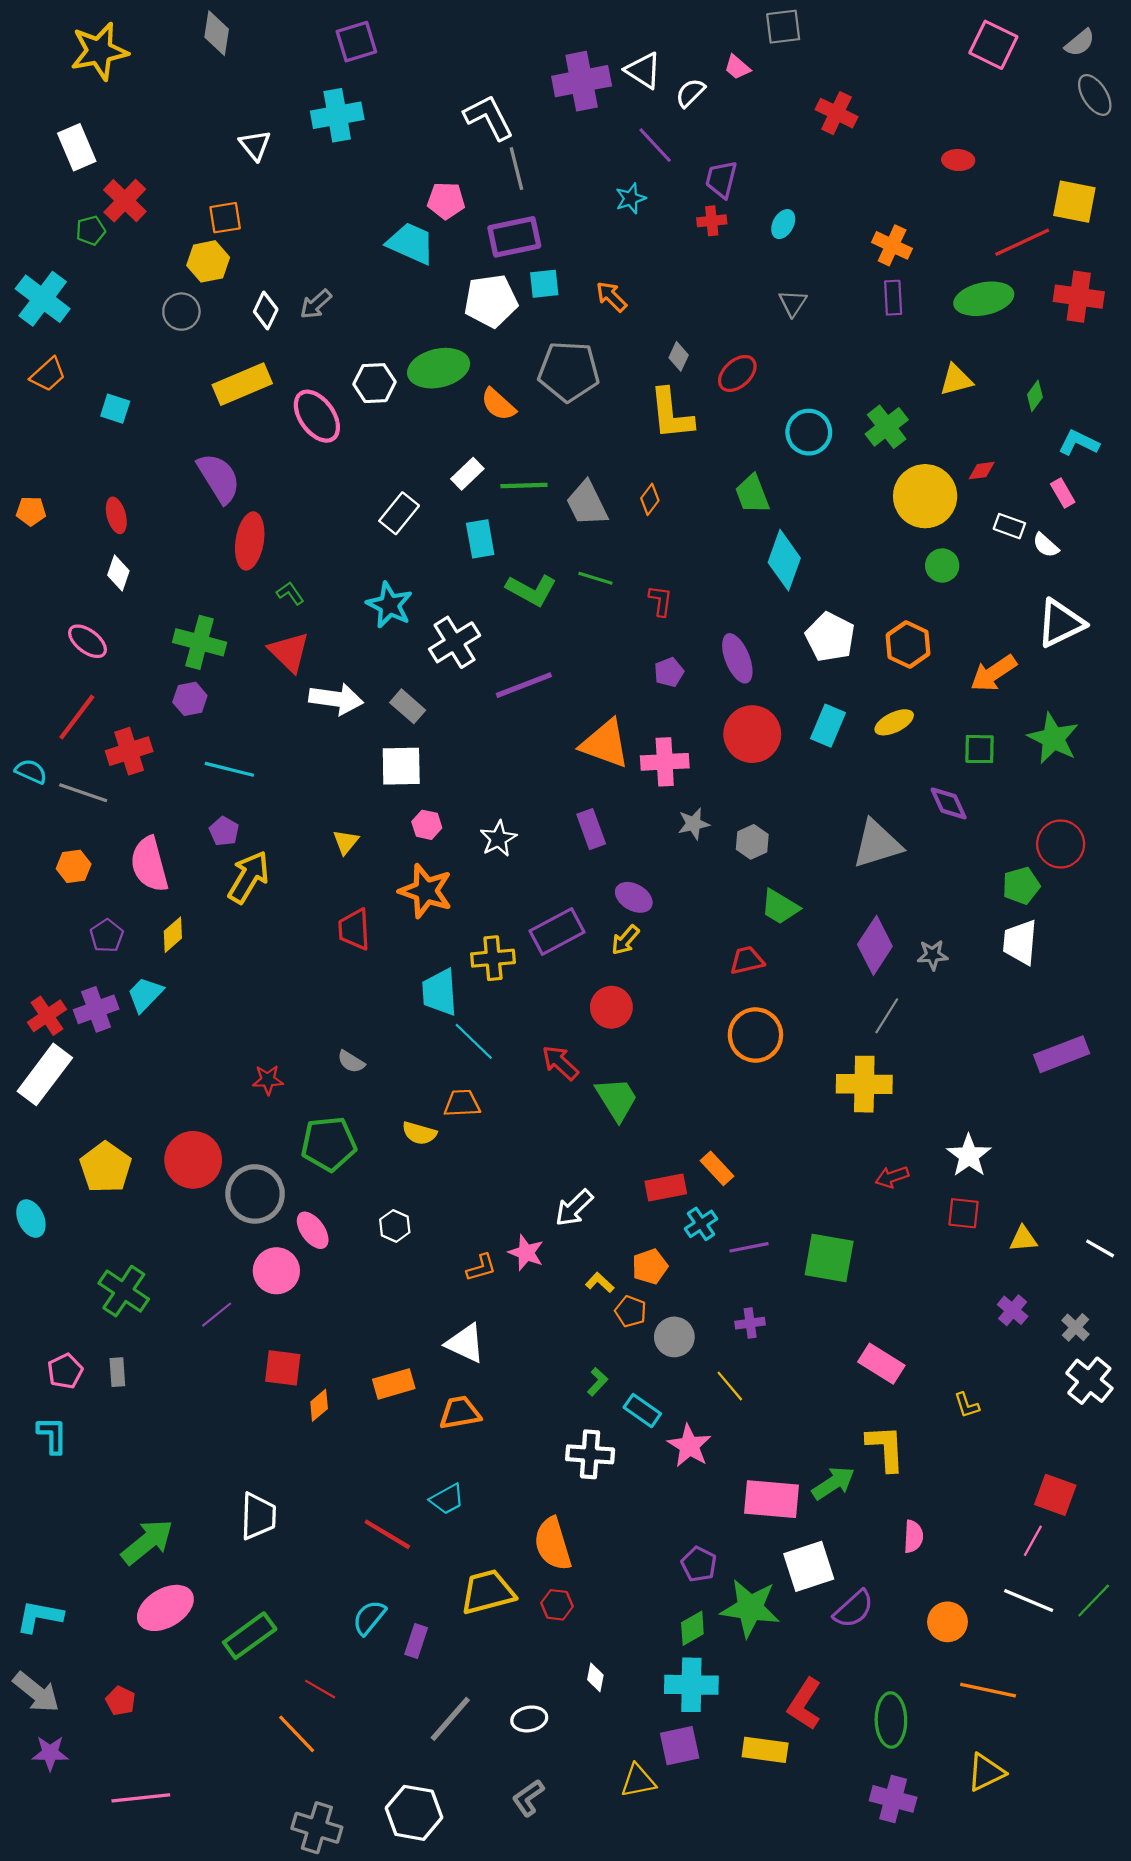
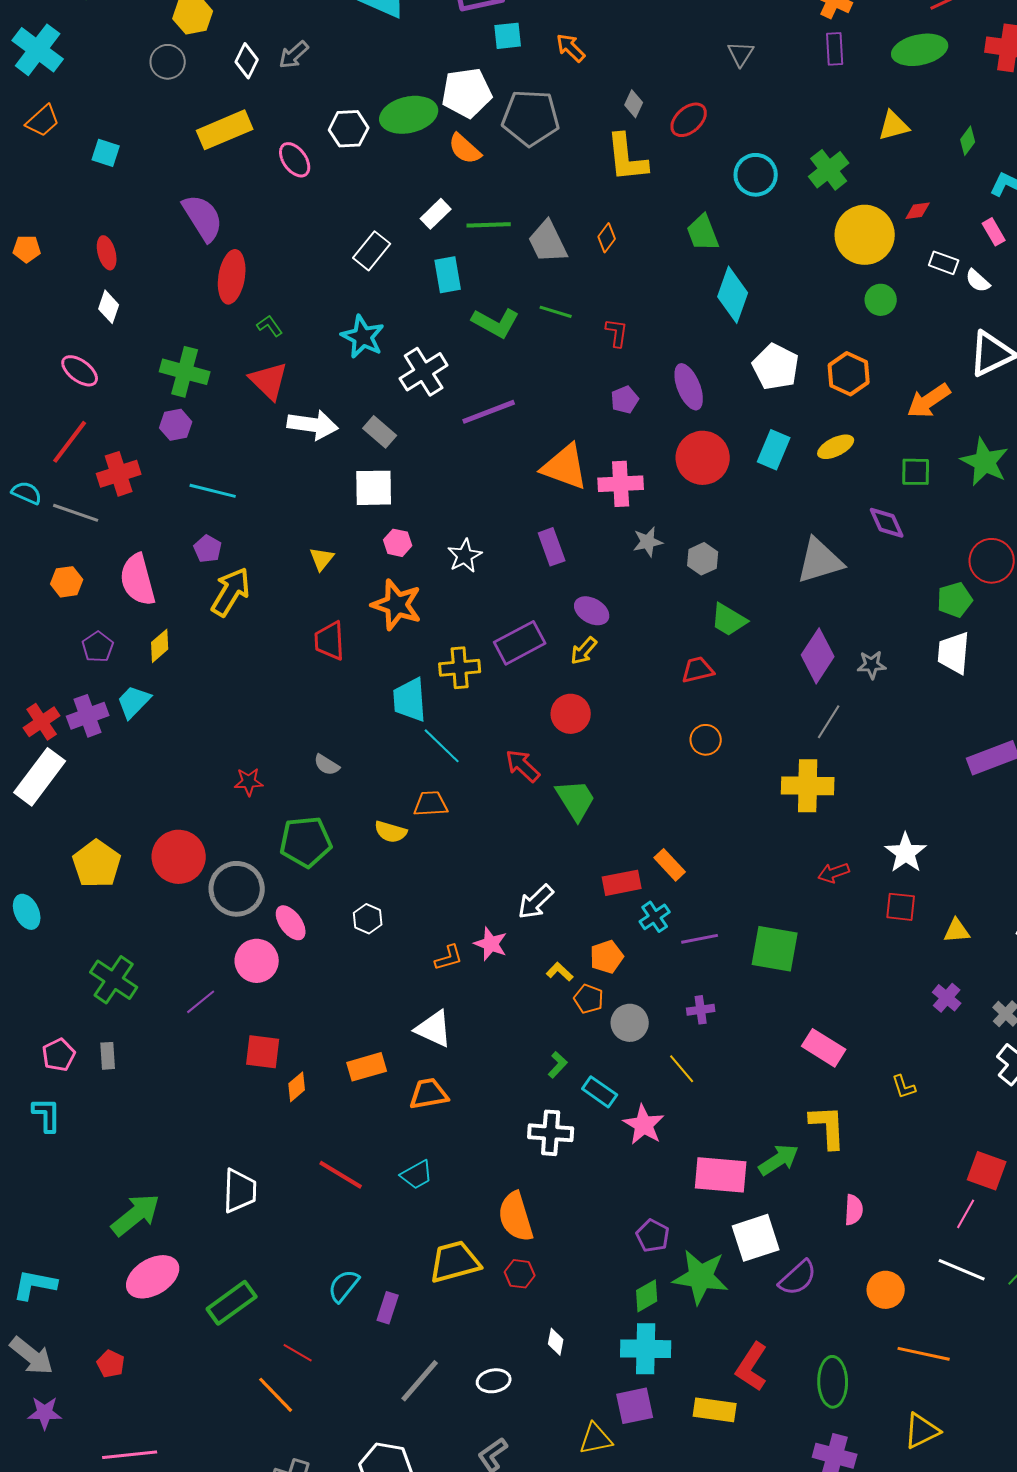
white pentagon: (491, 301) -> (467, 93), moved
pink ellipse: (317, 416) -> (295, 160), size x0.7
orange circle: (755, 1035) -> (706, 740), size x0.6
red line: (387, 1534) -> (341, 1175), moved

